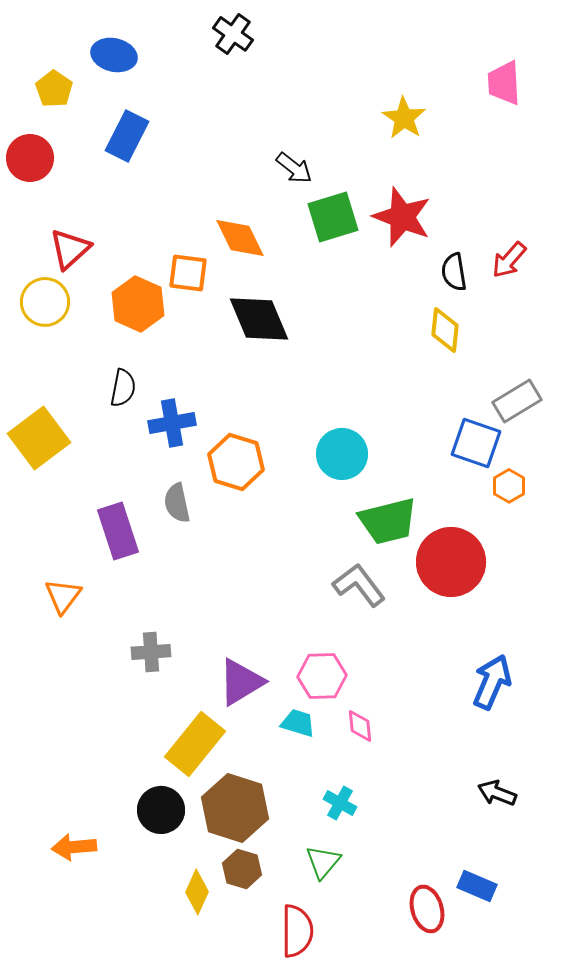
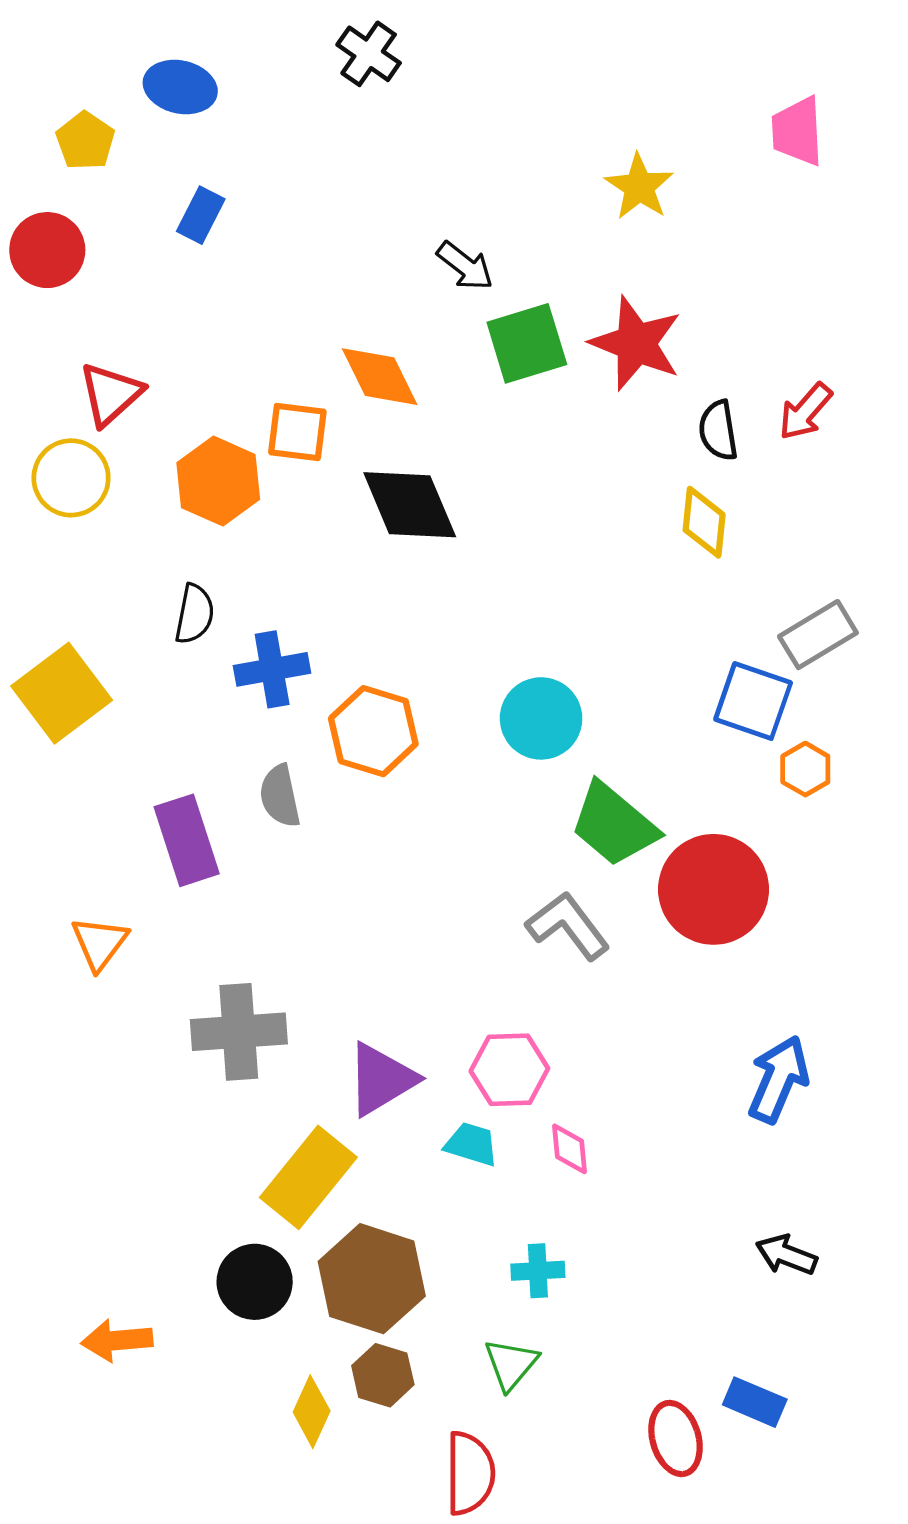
blue rectangle: (127, 136) -> (201, 215), size x0.7
green trapezoid: (388, 521) -> (614, 824), turned 54
gray cross: (151, 652) -> (239, 1032), size x1.5
cyan cross: (340, 803) -> (538, 1271), turned -32

